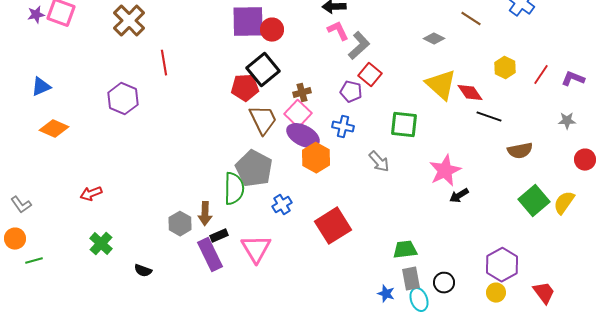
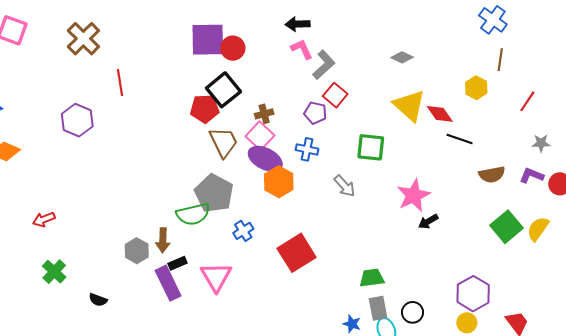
brown line: (471, 19) -> (500, 60), moved, turned 65
red line: (541, 75) -> (527, 101), moved
purple L-shape: (573, 79) -> (532, 176), moved
green semicircle: (234, 189) -> (193, 214), turned 76

